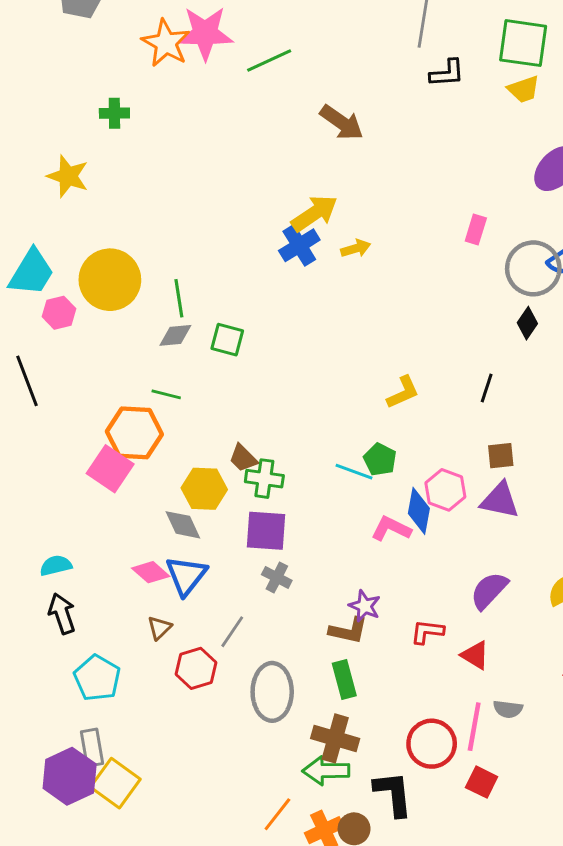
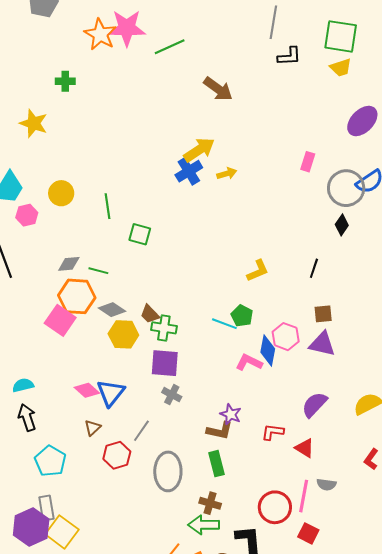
yellow circle: (110, 280) -> (61, 193), size x0.6
gray diamond: (175, 335) -> (69, 264), moved
gray diamond: (183, 525) -> (112, 310), moved, turned -32
brown cross: (335, 738) -> (210, 503), size x0.7

